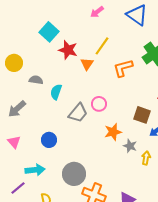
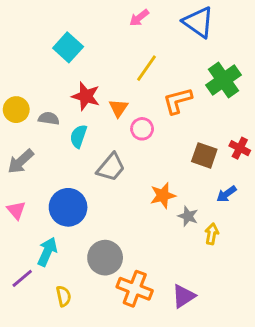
red star: (68, 50) -> (86, 96), moved
yellow circle: (14, 63) -> (16, 110), moved
orange triangle: (87, 64) -> (118, 108), moved
pink circle: (99, 104) -> (142, 129), moved
brown square: (142, 115) -> (204, 155), moved
blue circle: (49, 140) -> (68, 207), size x1.6
cyan arrow: (35, 170) -> (47, 252), turned -60

